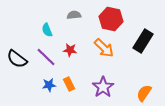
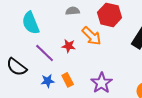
cyan semicircle: (47, 30) -> (31, 23), moved, size x1.6
orange arrow: (104, 48) -> (92, 36), moved
black semicircle: (17, 59) -> (17, 67), moved

